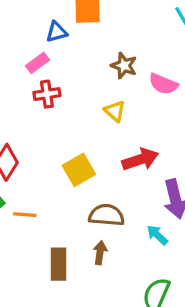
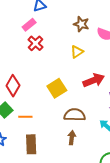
red cross: (47, 94) -> (35, 43), turned -35
yellow triangle: (115, 111) -> (77, 52), turned 48
brown rectangle: (58, 264) -> (31, 144), moved

